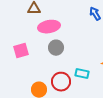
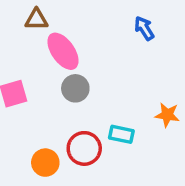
pink ellipse: (49, 27) -> (63, 51), turned 65

